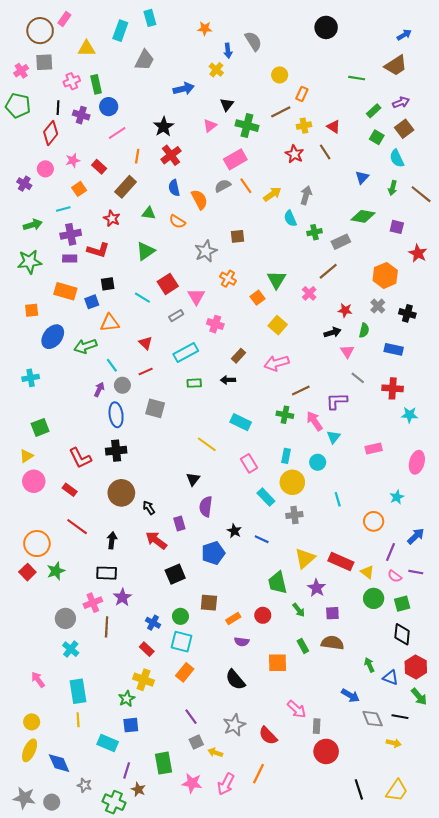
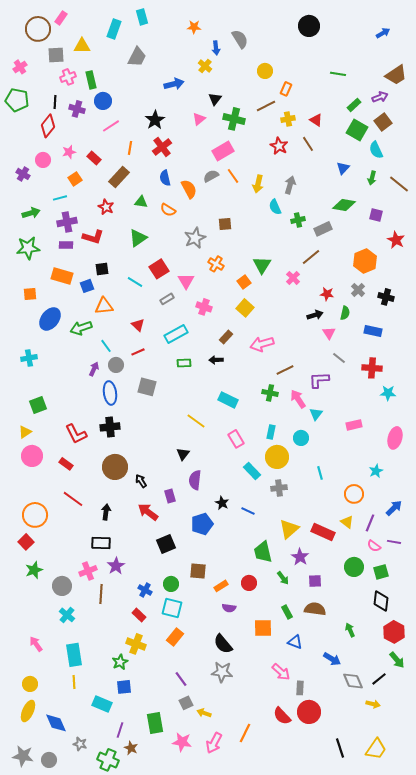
gray square: (44, 62) -> (56, 55), moved
brown trapezoid: (396, 65) -> (396, 75), moved
green square: (377, 137) -> (357, 130), size x1.5
yellow arrow: (272, 194) -> (258, 184), turned 138
yellow square: (278, 325) -> (245, 308), moved
green star: (56, 571) -> (34, 570), moved
yellow triangle: (367, 572) -> (347, 522), moved
blue triangle: (390, 678) -> (295, 642), moved
black line: (400, 717) -> (379, 679), turned -49
gray star: (234, 725) -> (222, 672), moved, turned 30
red semicircle: (268, 736) -> (282, 716), moved

